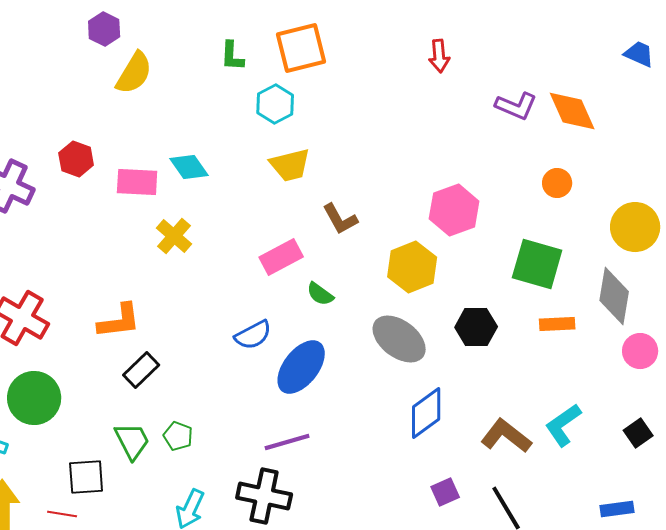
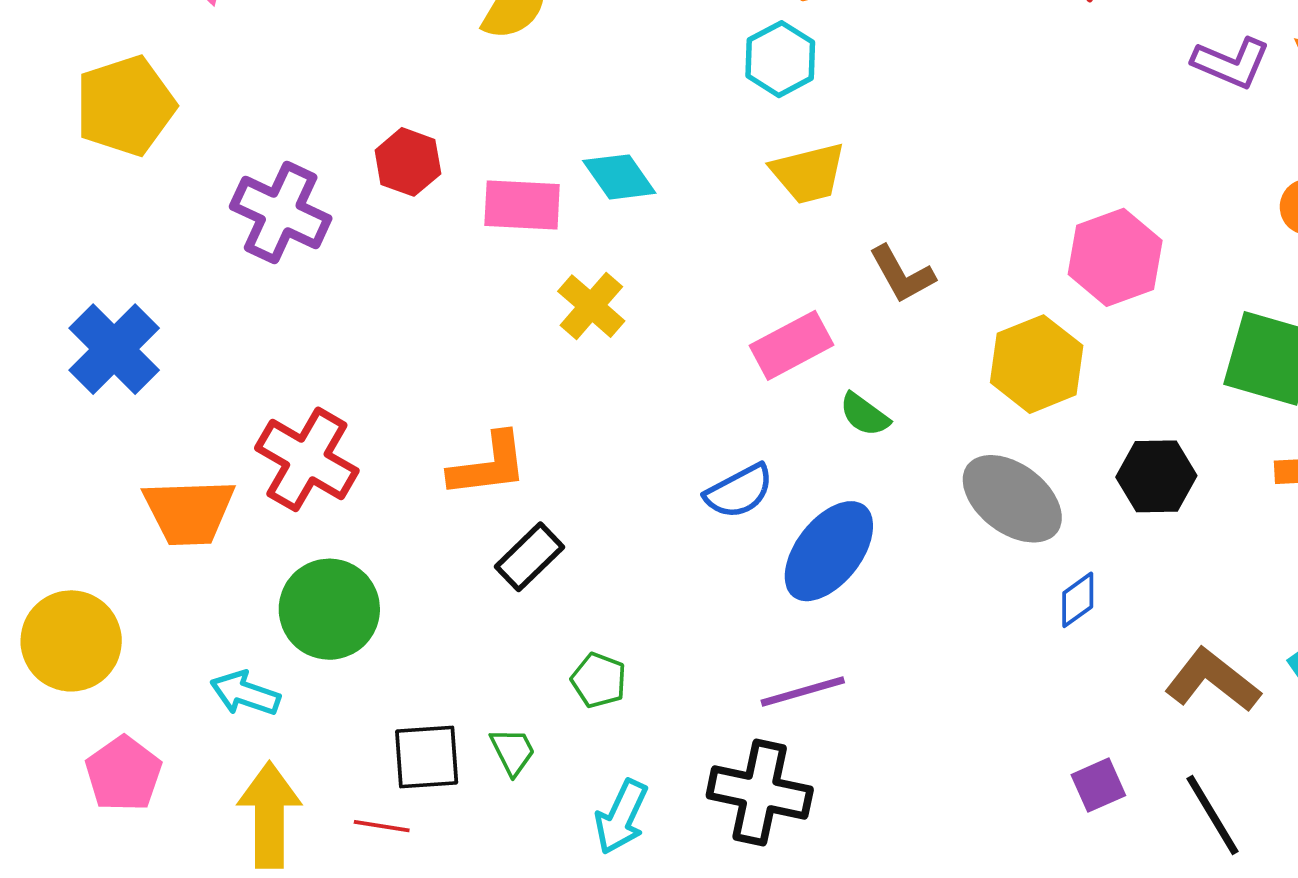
blue diamond: (426, 413) -> (1078, 600), moved, size x0.6
green trapezoid: (132, 441) -> (513, 751), moved, size x0.7

